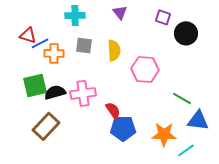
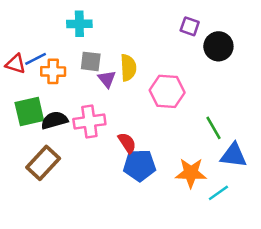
purple triangle: (120, 12) -> (107, 79), moved
red triangle: (28, 35) -> (16, 64), moved
green line: (182, 98) -> (213, 128), turned 30

